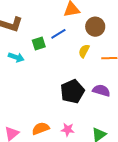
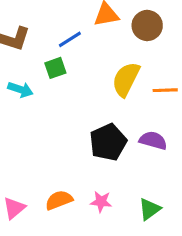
brown circle: (95, 27) -> (147, 25), moved
blue line: (58, 34) -> (70, 39), moved
yellow semicircle: (84, 51) -> (126, 79), size x1.6

